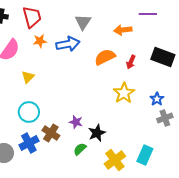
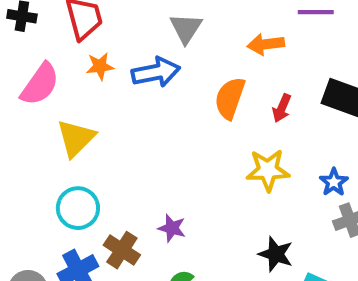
orange semicircle: (105, 57) -> (230, 98), turned -45
yellow triangle: (28, 77) -> (76, 138), size x1.5
yellow star: (124, 93) -> (268, 170), turned 30
black star: (97, 133) -> (276, 254), moved, turned -30

